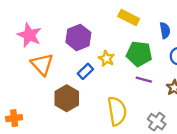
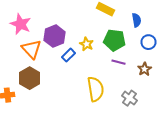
purple hexagon: (78, 37) -> (54, 36), moved
brown hexagon: (67, 98) -> (30, 78), moved

